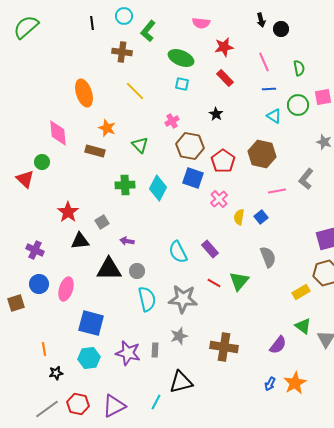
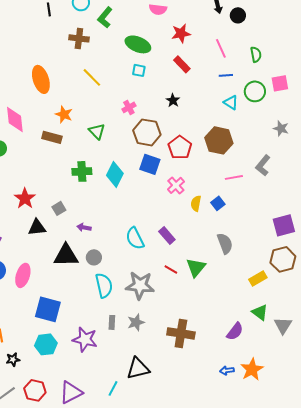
gray rectangle: (155, 350) -> (112, 322), moved
blue arrow: (270, 384) -> (227, 370), turned 56

